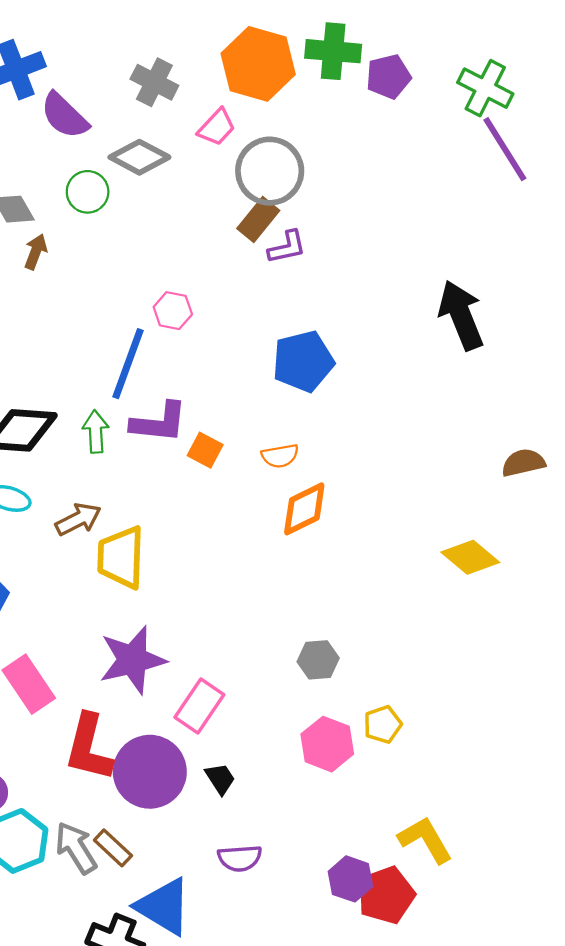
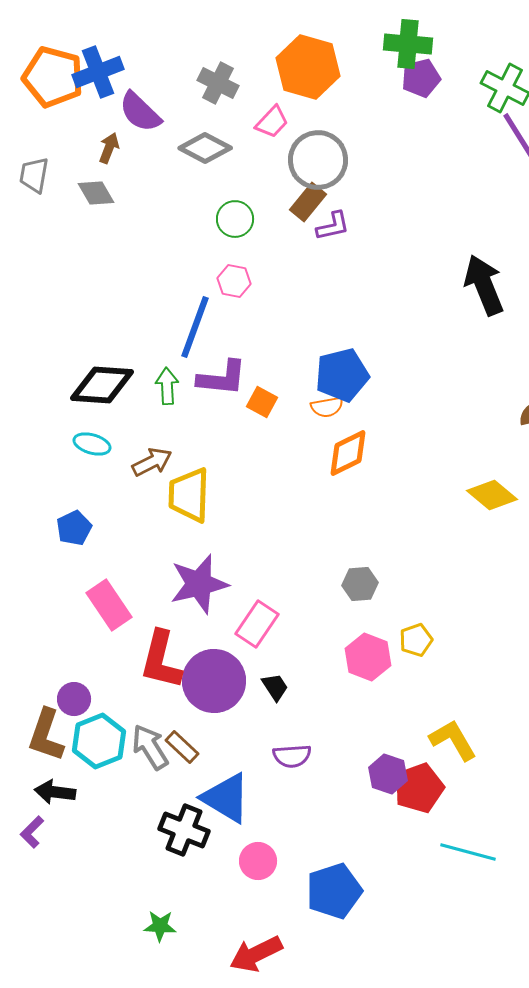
green cross: (333, 51) -> (408, 44), moved
green circle: (88, 192) -> (235, 219), moved
brown arrow: (36, 252) -> (109, 148), moved
blue pentagon: (303, 361) -> (342, 375), moved

